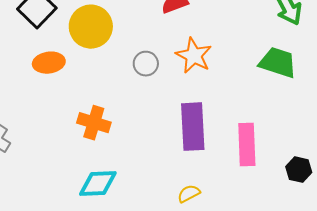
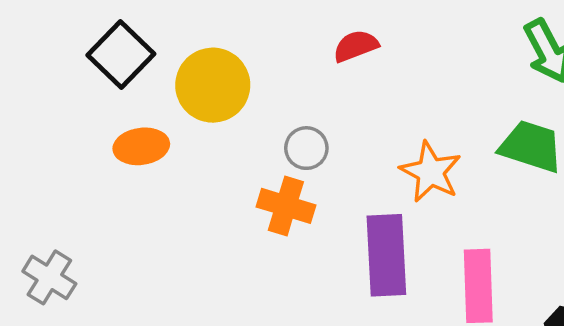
orange star: (194, 56) -> (431, 172), moved
orange cross: (94, 123) -> (286, 206), moved

